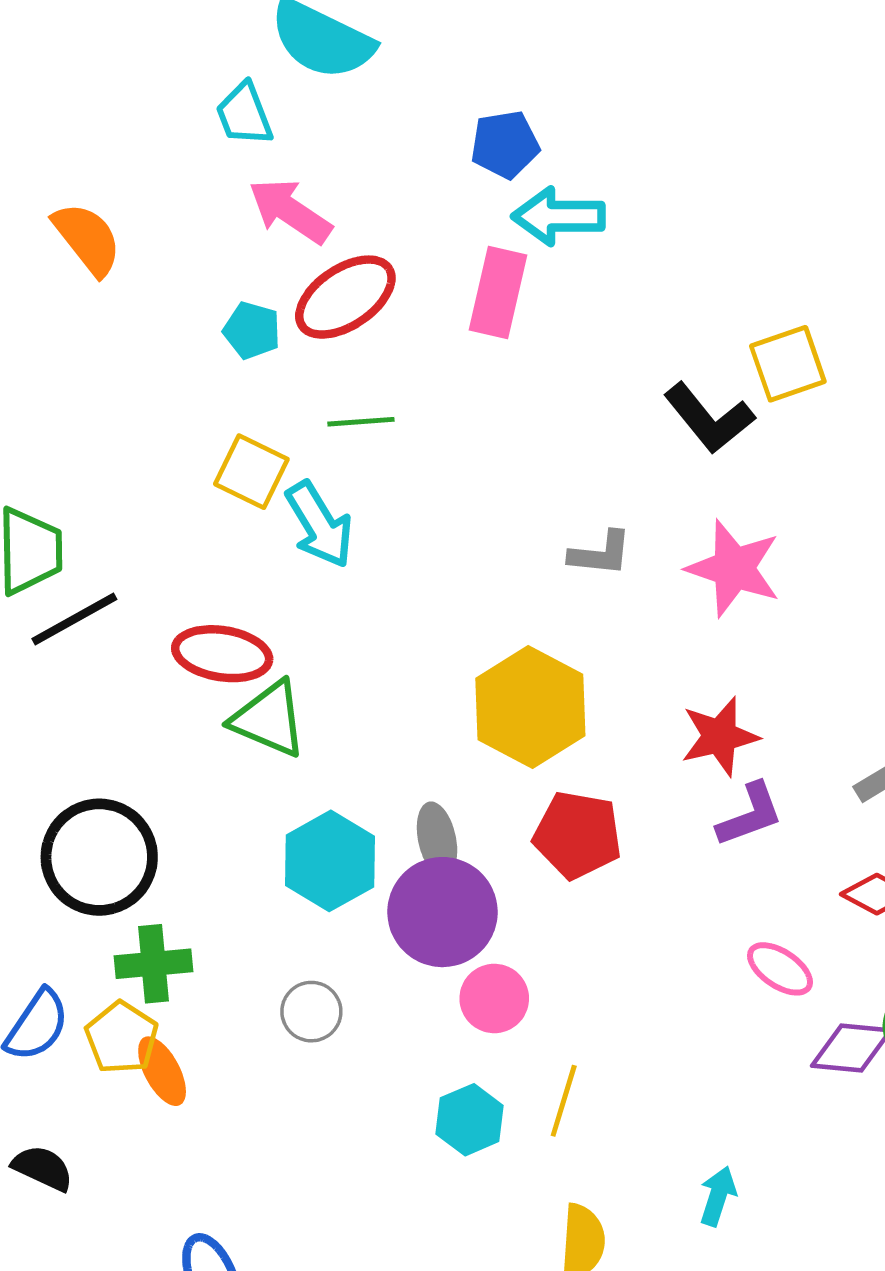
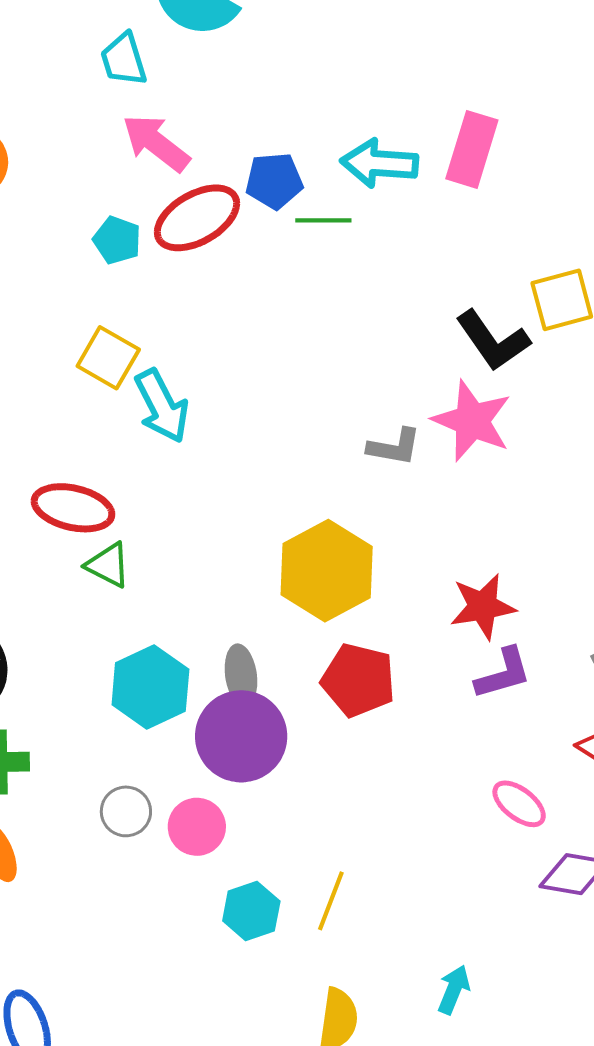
blue pentagon: (505, 145) -> (274, 181), moved
pink rectangle: (498, 293) -> (472, 149), moved
green line: (361, 422) -> (323, 220), moved
pink star: (734, 568) -> (472, 421), moved
green triangle: (269, 719) -> (108, 565), size x0.7
pink circle: (494, 998) -> (197, 827), moved

